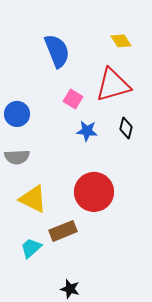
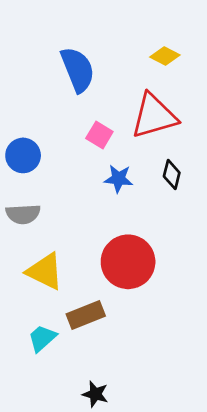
yellow diamond: (121, 41) -> (165, 56), turned -30

